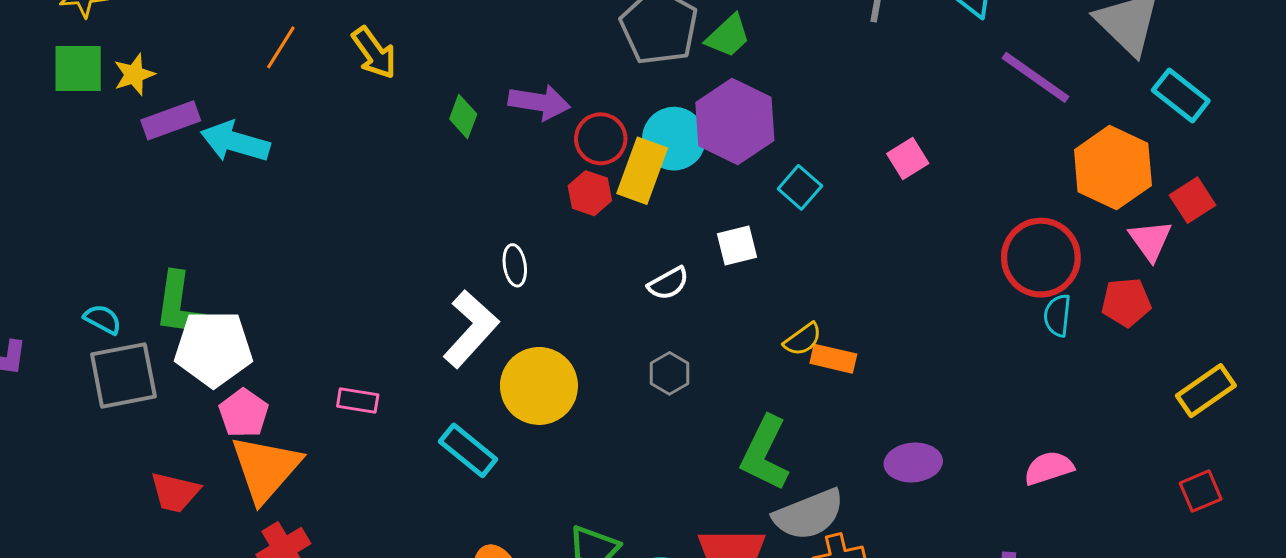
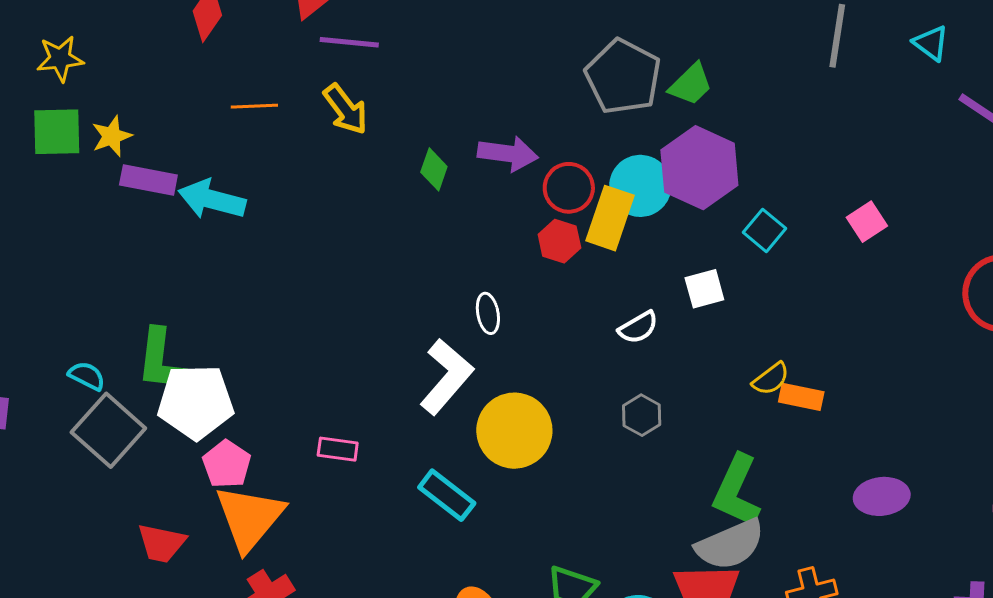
orange line: (281, 47) -> (254, 106), turned 57
purple rectangle: (171, 120) -> (148, 180), turned 32
pink square: (908, 158) -> (867, 222), moved
gray square: (123, 375) -> (108, 430), turned -36
gray semicircle: (809, 514) -> (730, 545), moved

